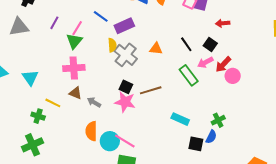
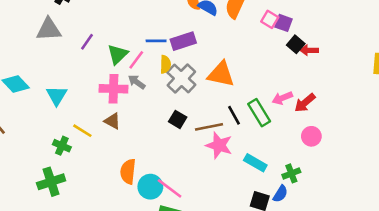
blue line: (101, 16) -> (156, 41), moved, turned -42
purple line: (54, 23) -> (87, 42), moved
pink line: (77, 28) -> (136, 60), moved
black line: (186, 44) -> (234, 115), moved
black square: (210, 45) -> (296, 44), moved
orange triangle: (156, 49) -> (221, 74), size x1.6
pink circle: (233, 76) -> (311, 136), moved
gray arrow: (94, 102) -> (137, 82), moved
pink star: (125, 102) -> (219, 145), moved
cyan rectangle: (180, 119) -> (255, 163), moved

